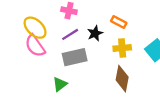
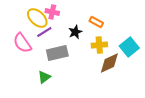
yellow ellipse: (35, 28) -> (37, 18), moved
purple line: (70, 34) -> (44, 32), moved
brown diamond: (122, 79) -> (109, 63), moved, turned 55

